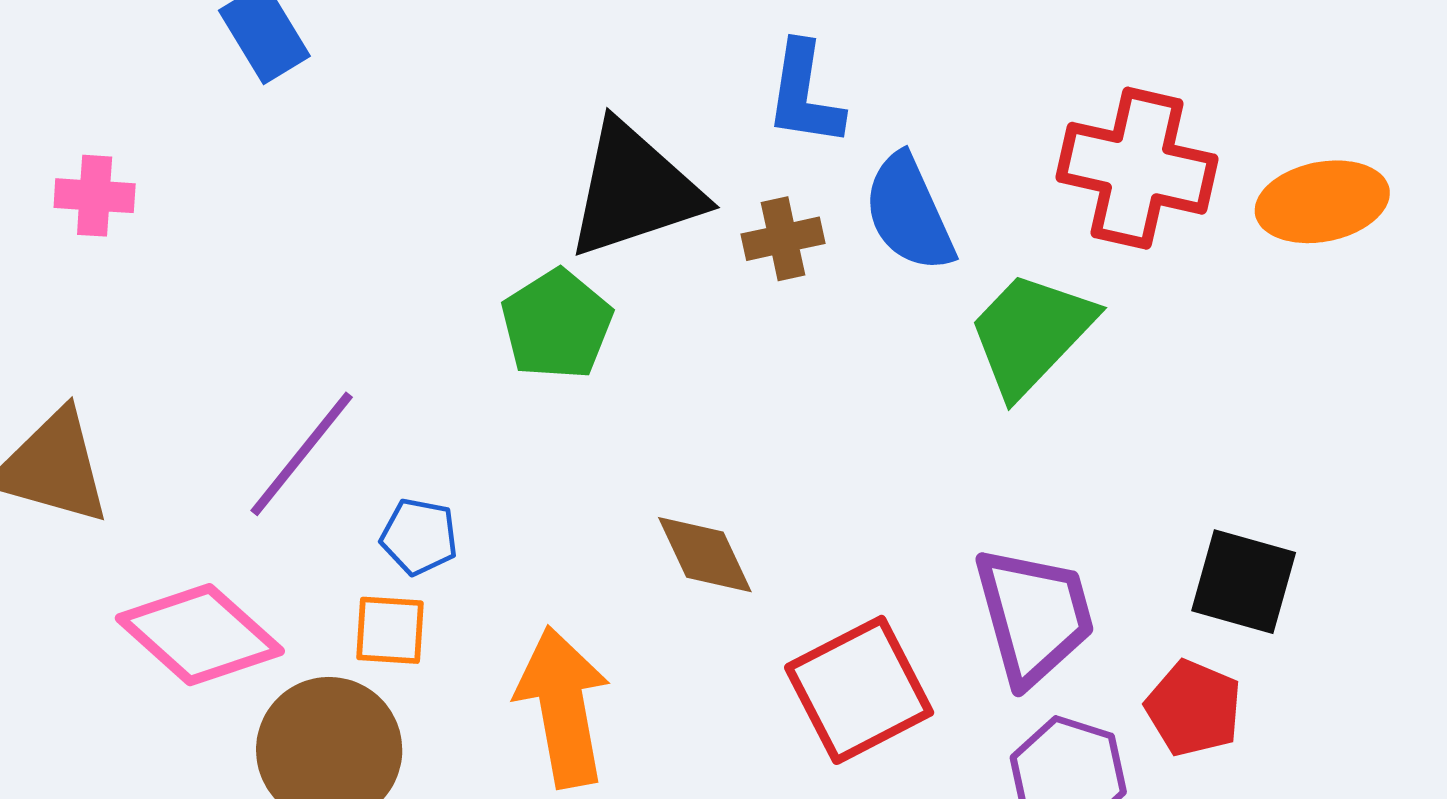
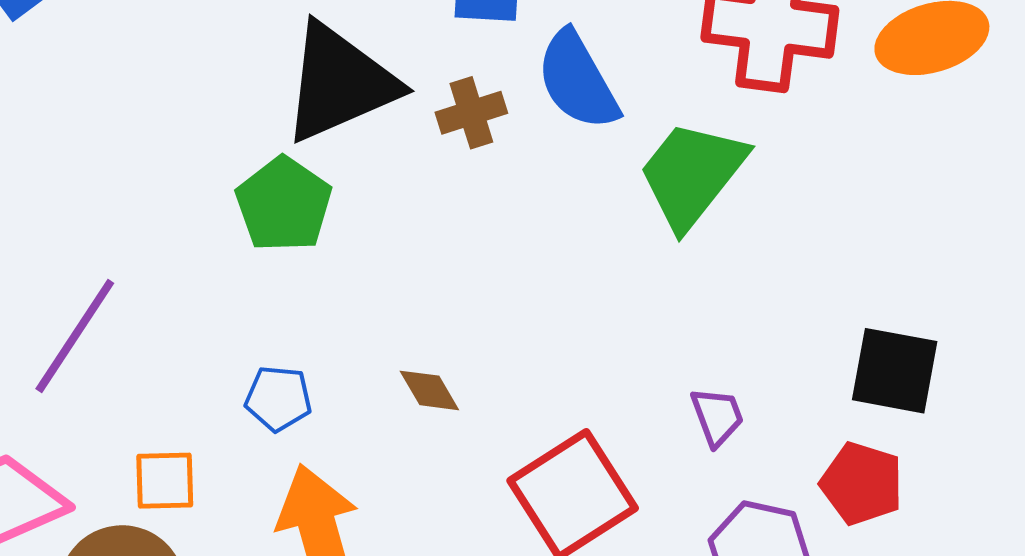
blue pentagon: (419, 537) -> (278, 398), moved
brown diamond: (705, 555) -> (429, 390), size x0.7
purple trapezoid: (1034, 615) -> (717, 416), size x0.5

